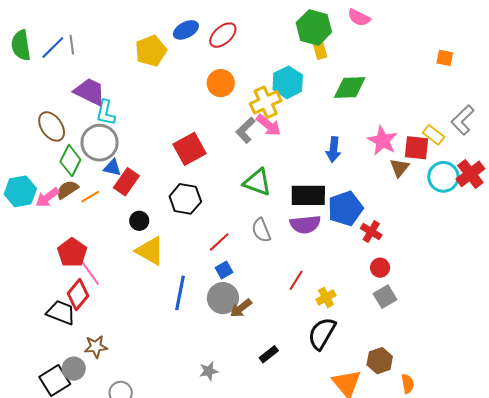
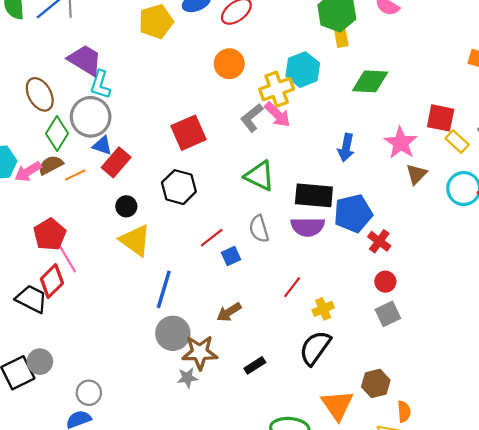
red square: (416, 148) -> (441, 118), moved
blue square: (224, 270) -> (231, 256), moved
gray circle: (223, 298) -> (173, 333), moved
brown star: (96, 347) -> (200, 352), moved, size x1.4

